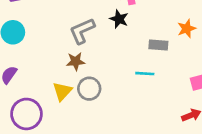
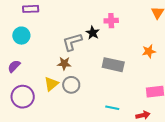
black star: (119, 19) -> (93, 33), moved
gray rectangle: (158, 45) -> (113, 65), moved, size x1.5
cyan line: (145, 74) -> (112, 108), moved

